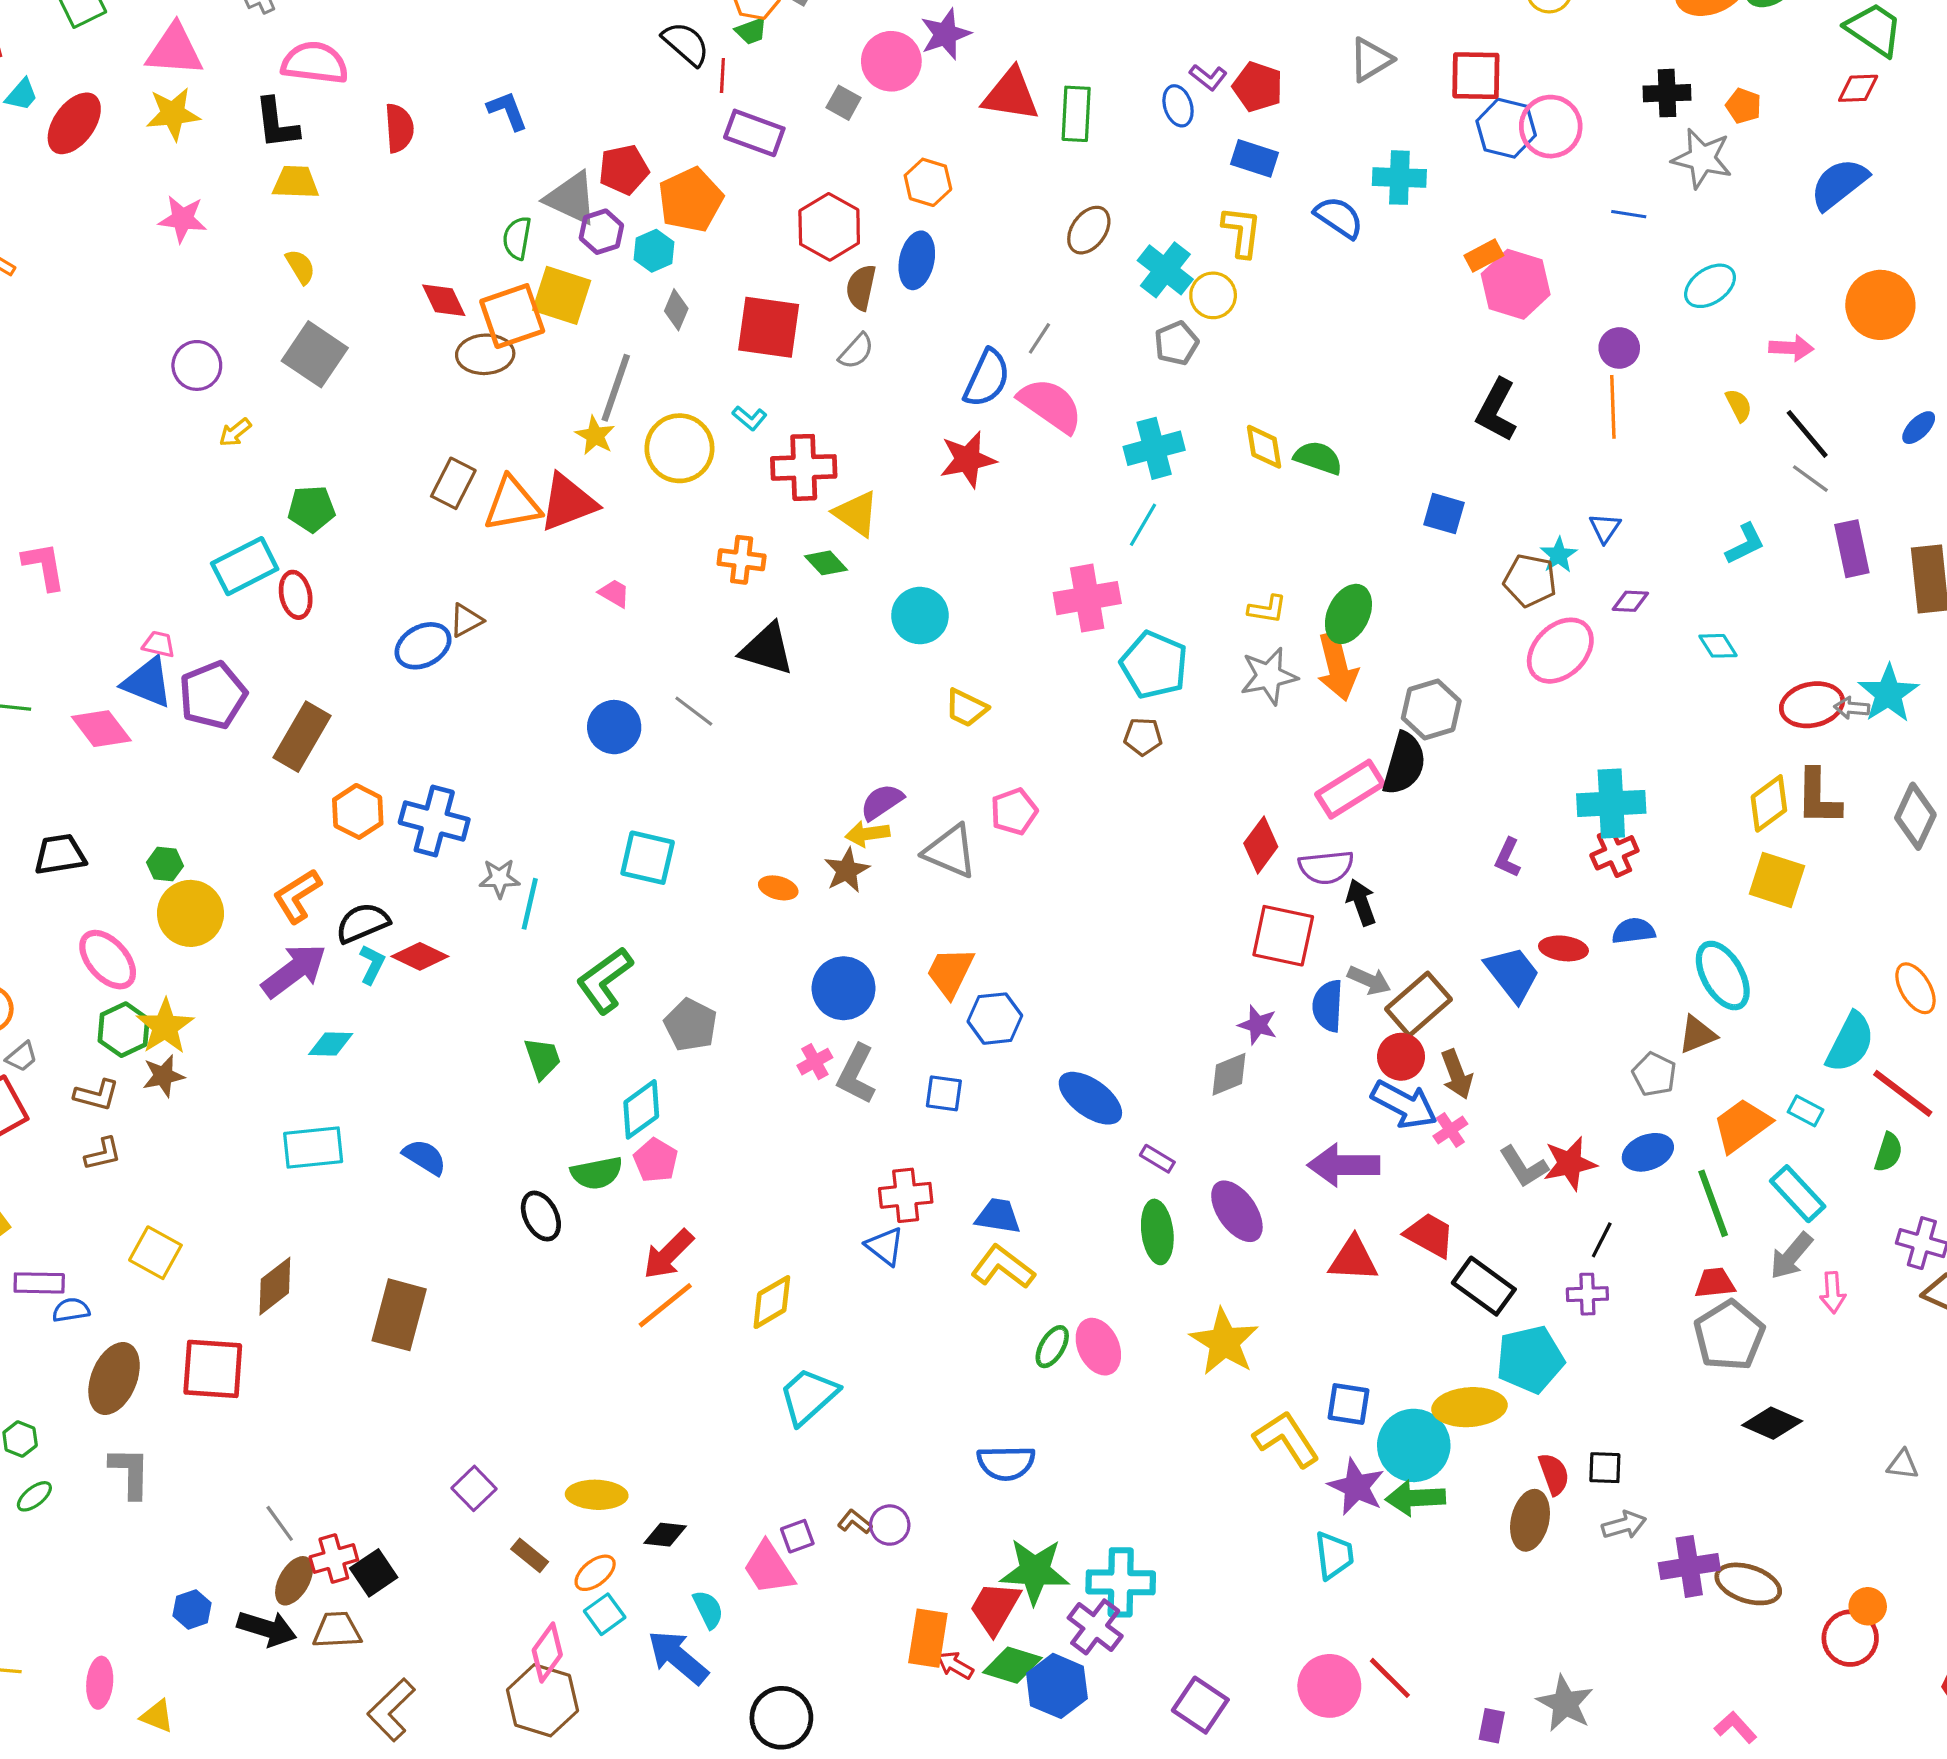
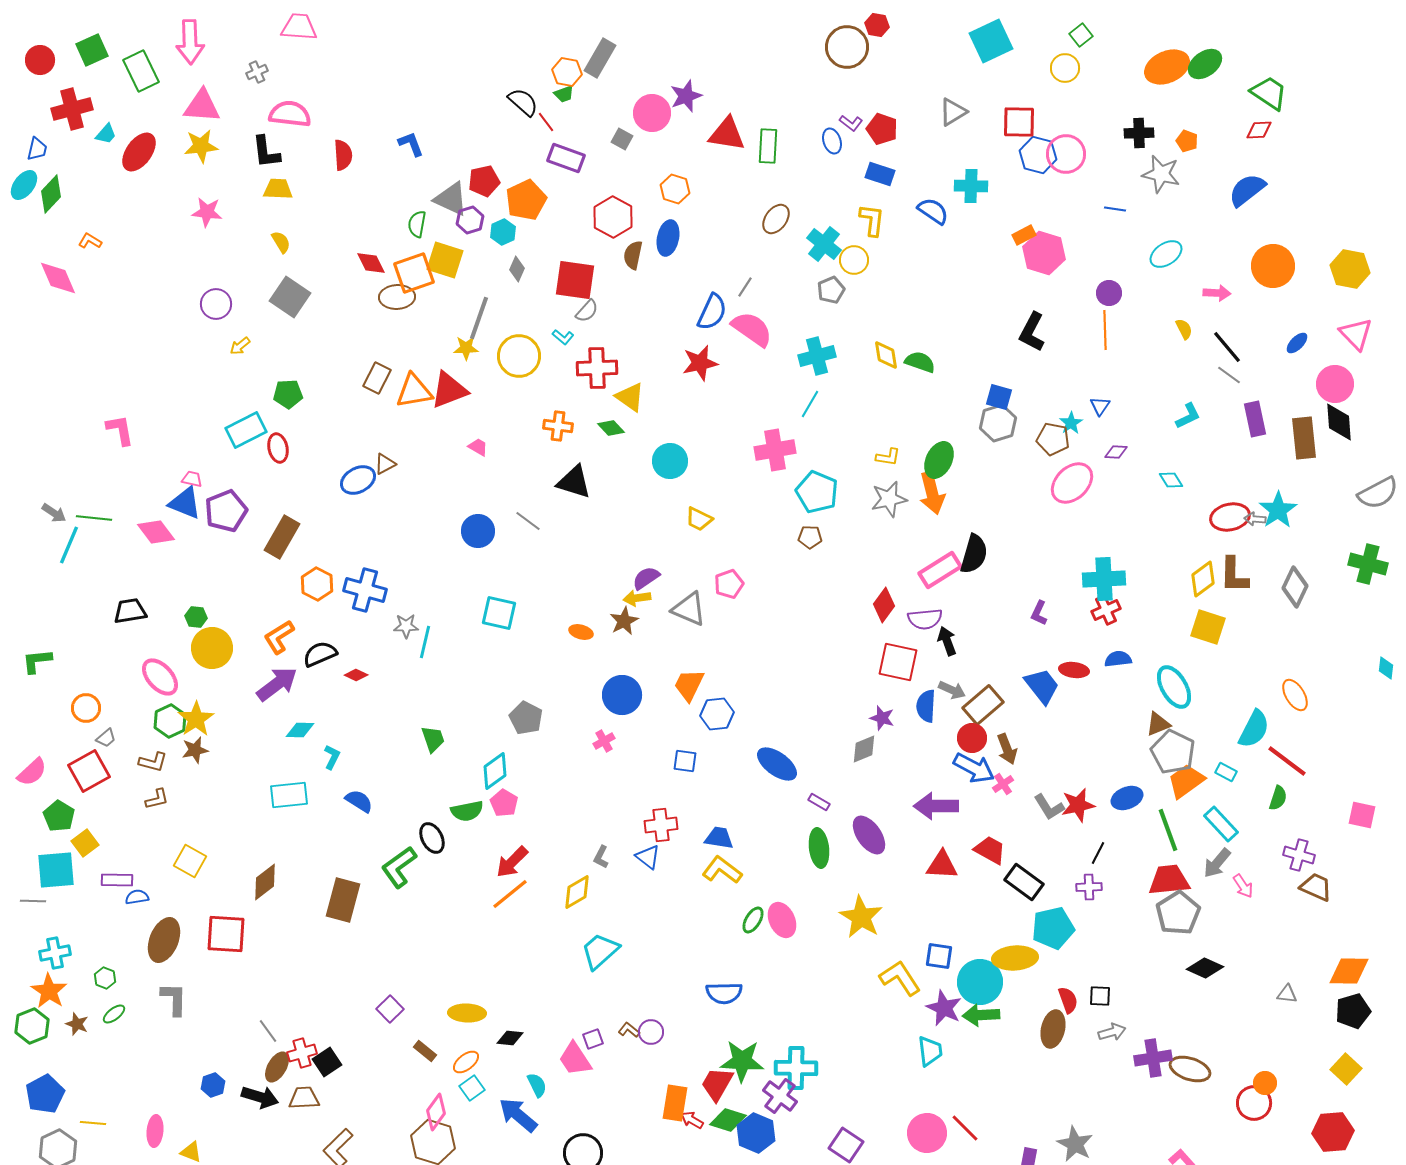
red line: (722, 76) -> (546, 122), turned -40
gray semicircle: (856, 351) -> (587, 311), moved
yellow star: (595, 436) -> (466, 348), turned -30
gray hexagon: (1431, 710) -> (998, 423), moved
red diamond: (420, 956) -> (356, 675), size x0.7
cyan L-shape: (372, 964) -> (332, 757), moved
green L-shape: (605, 980) -> (399, 867), moved
gray L-shape: (856, 1074) -> (601, 857), moved, size x0.6
gray pentagon: (1654, 1074) -> (1173, 752), moved, size x1.6
red trapezoid: (1715, 1283) -> (1169, 880), size x1.6
pink arrow: (1833, 1292) -> (1243, 886), turned -30

